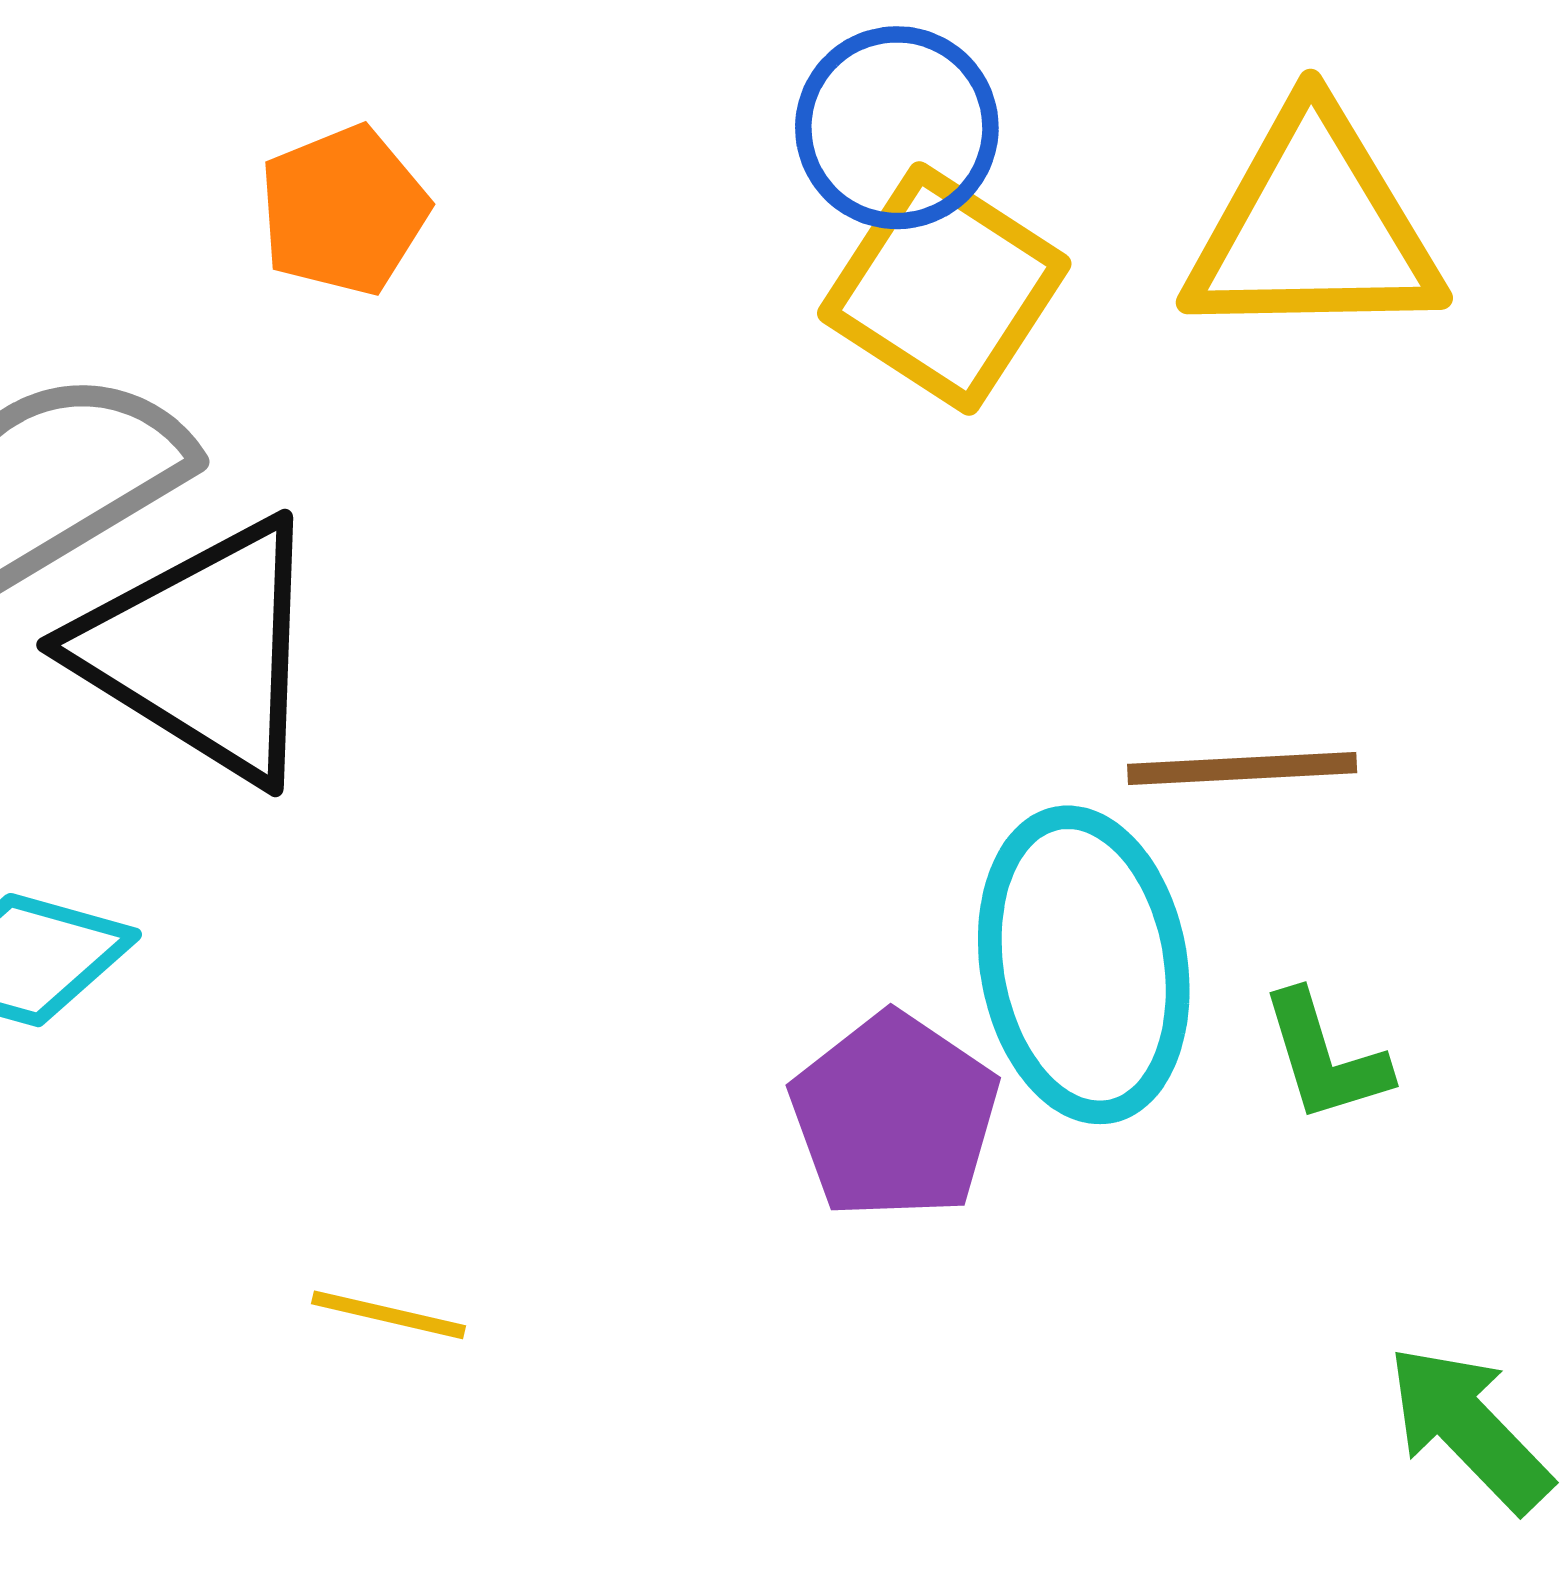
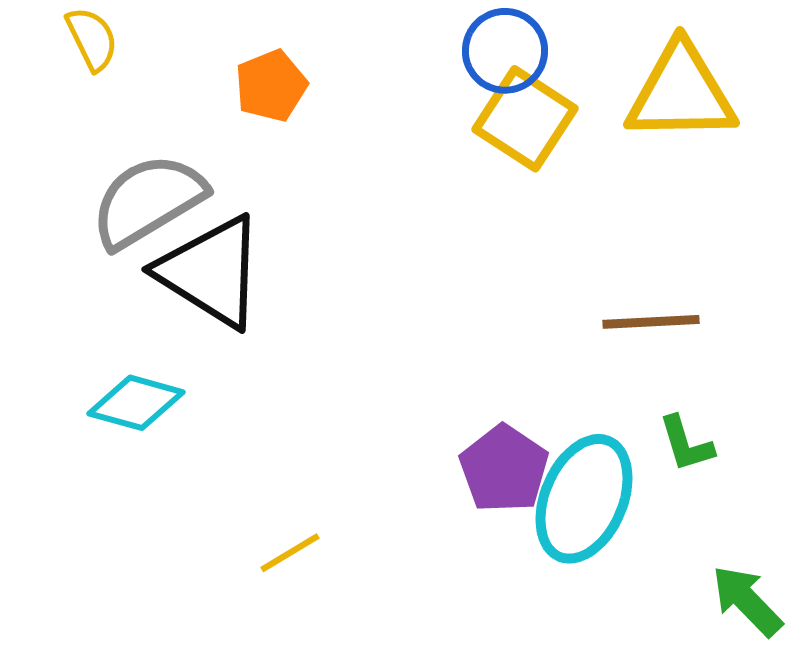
cyan ellipse: (1084, 965) -> (584, 499), moved, turned 33
yellow line: (388, 1315) -> (290, 553), turned -44

